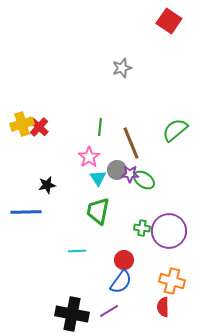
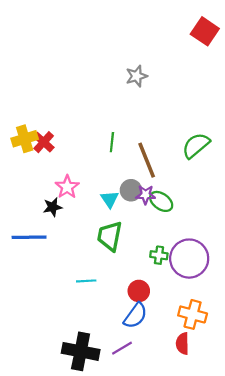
red square: (169, 21) -> (205, 31), moved
pink star: (89, 157) -> (67, 187), moved

